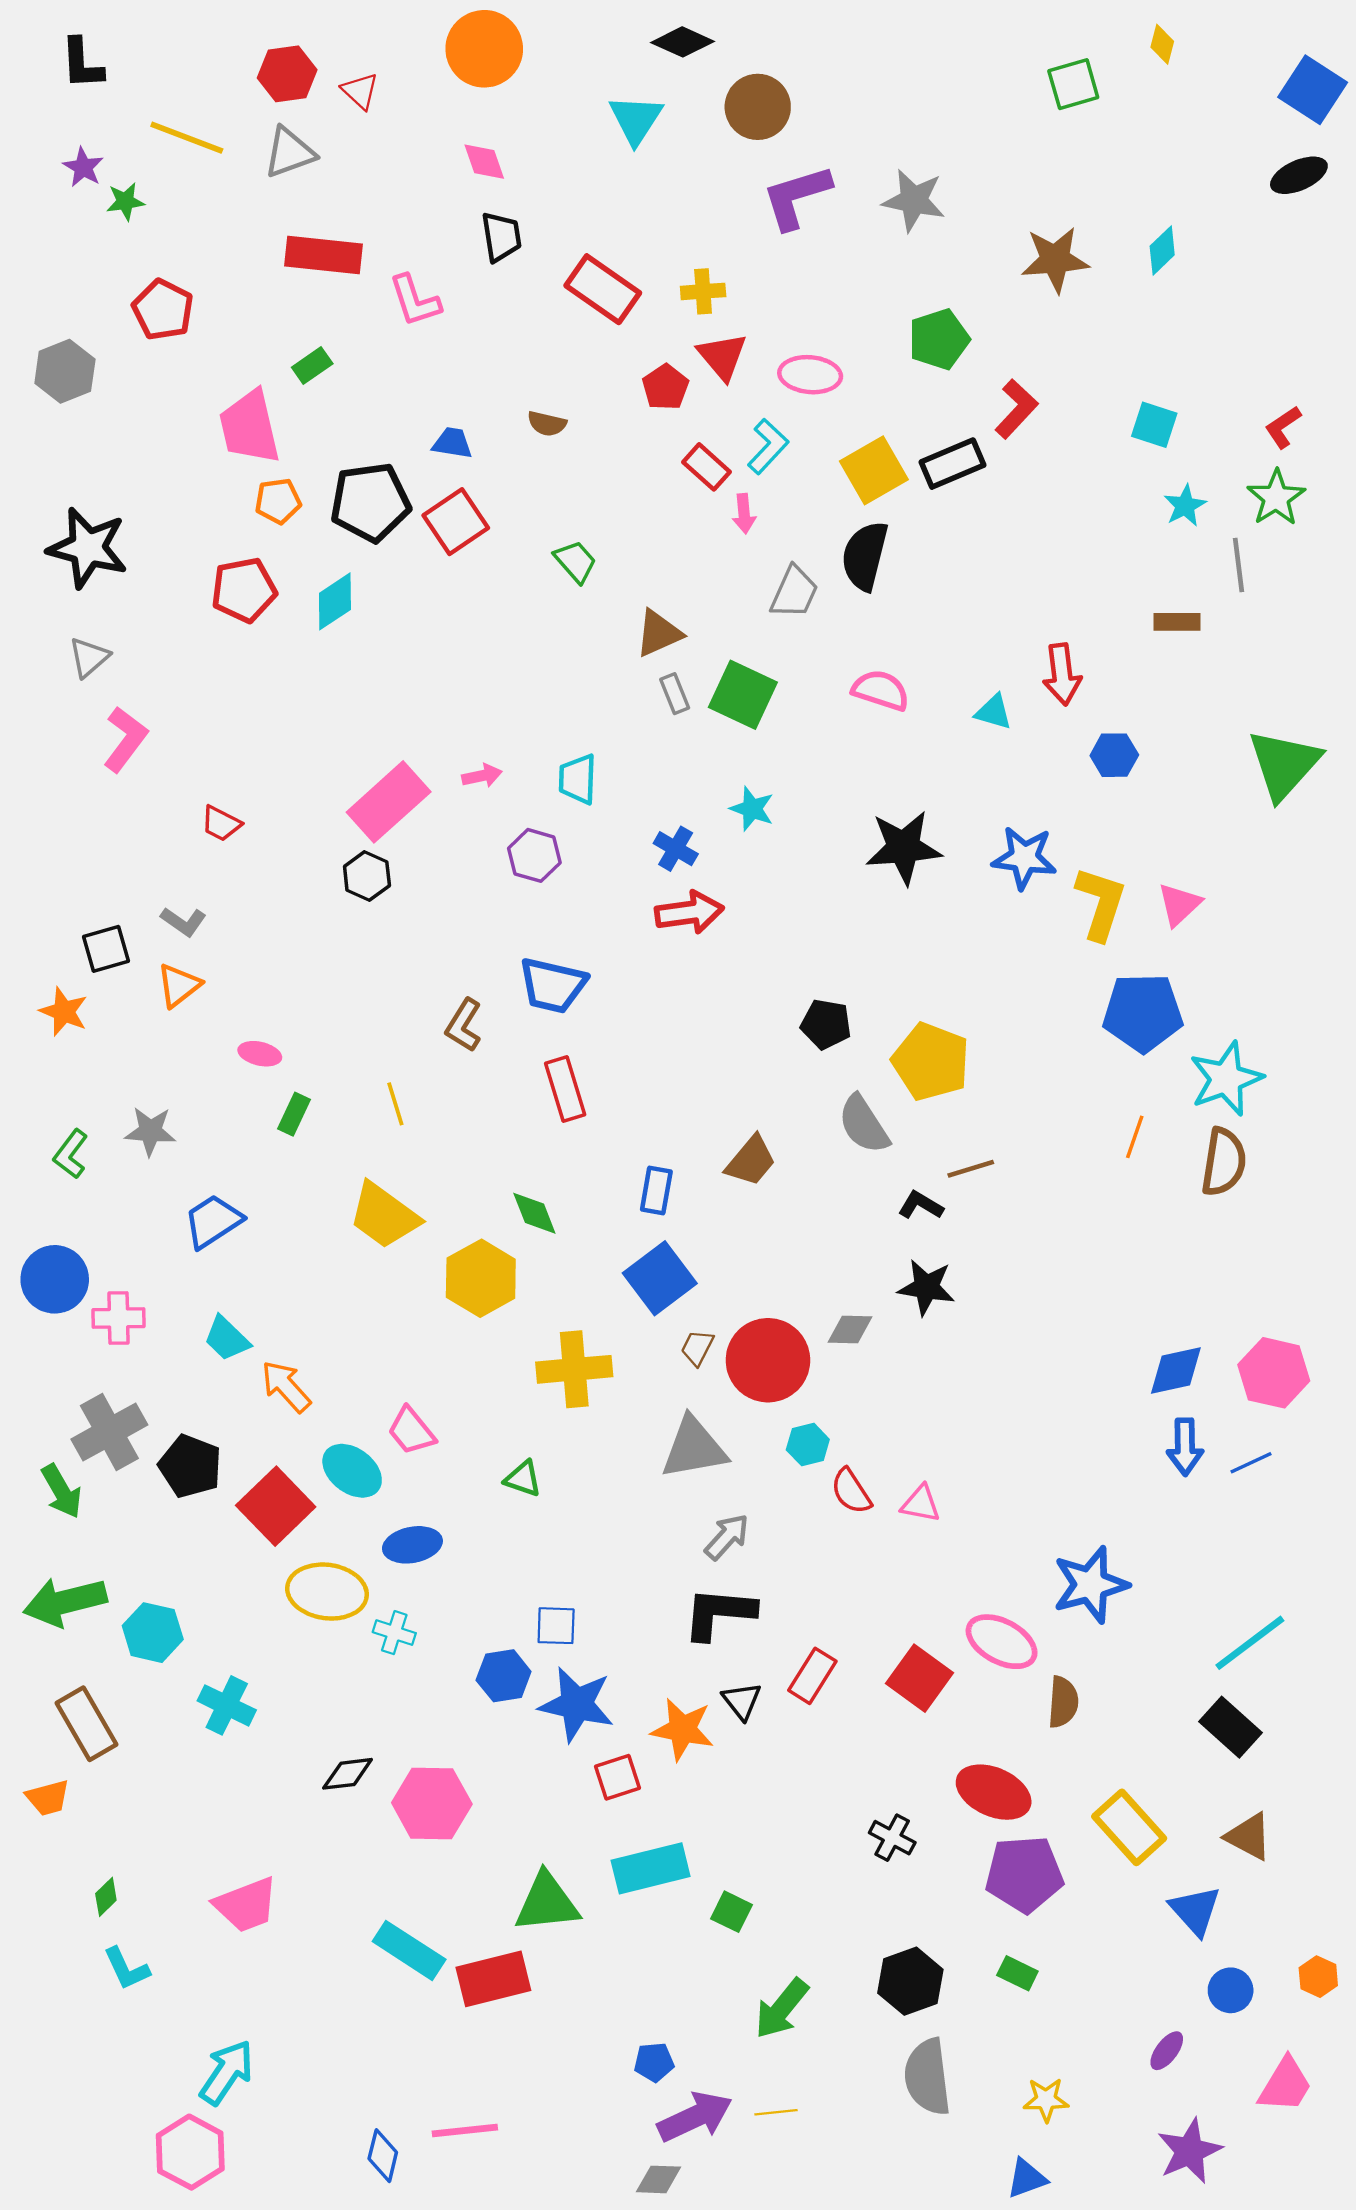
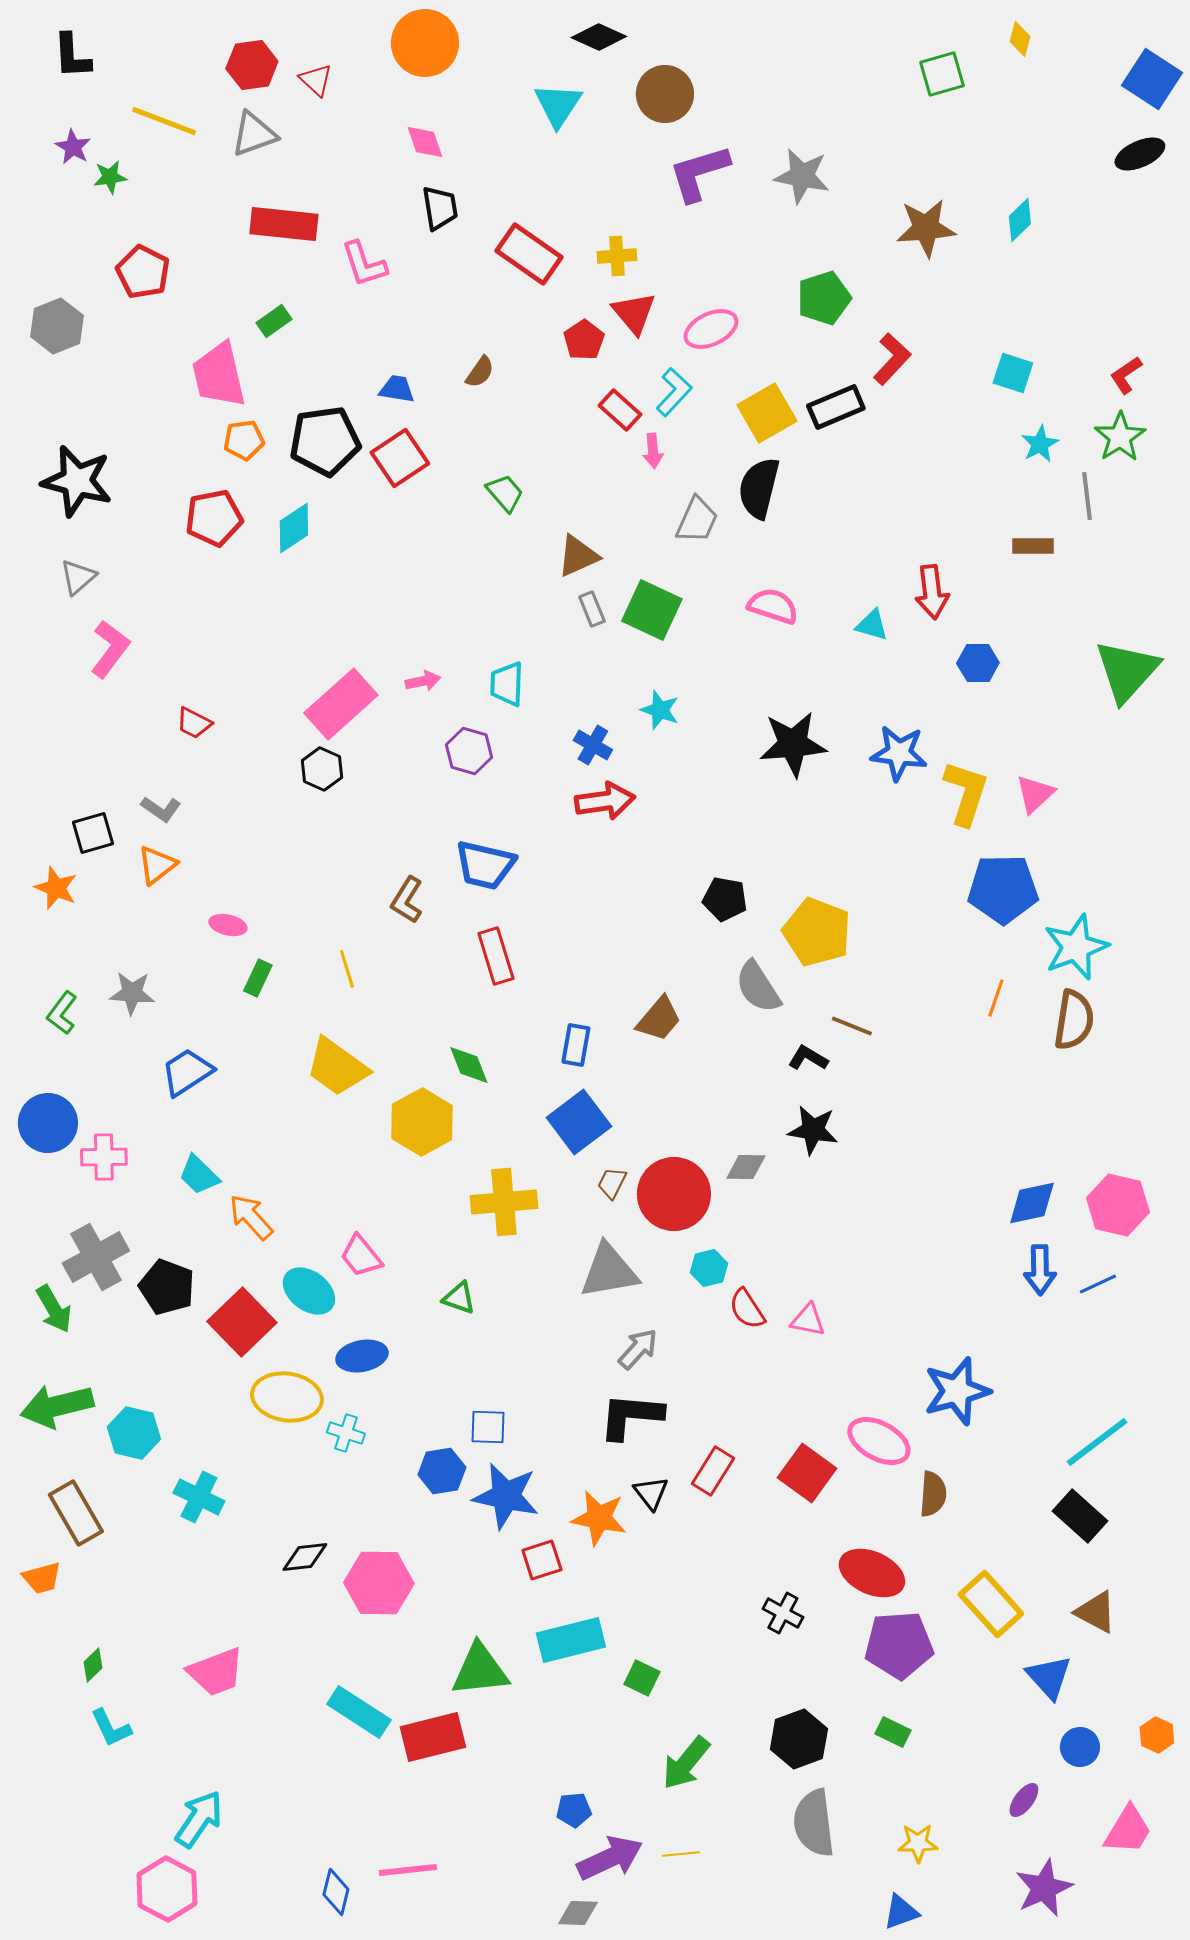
pink ellipse: (810, 375) -> (711, 329), turned -30
brown semicircle: (547, 424) -> (480, 372), turned -68
brown line: (971, 1169) -> (852, 1026), turned 39

